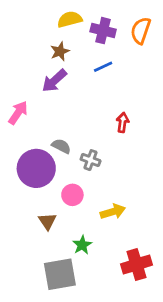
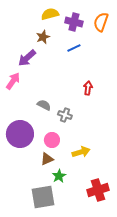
purple arrow: (54, 81) -> (27, 58), moved
purple circle: (36, 168) -> (20, 134), moved
brown triangle: (47, 221) -> (47, 159), moved, turned 40

